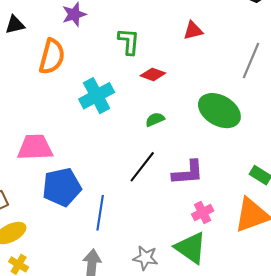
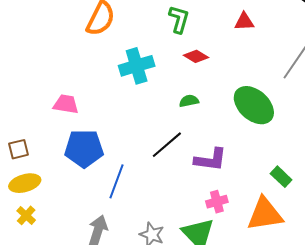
pink trapezoid: (35, 147) -> (66, 104), size x0.7

